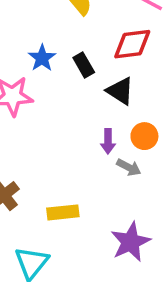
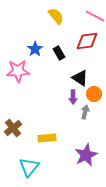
black triangle: (120, 91) -> (80, 78), moved
gray arrow: (129, 167) -> (85, 112), turned -104

